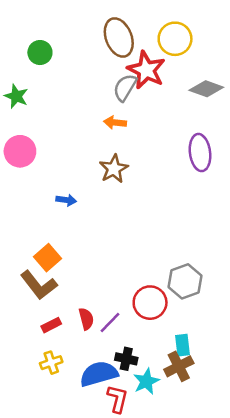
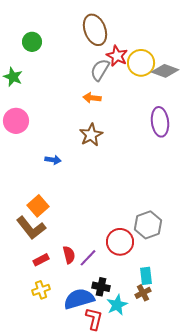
yellow circle: (175, 39) -> (141, 63), moved
red star: (146, 70) -> (117, 56), size x0.7
brown cross: (179, 366) -> (143, 293), size x0.7

